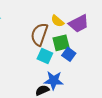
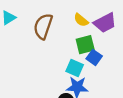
brown semicircle: (39, 34) -> (43, 26), moved
cyan square: (45, 56) -> (75, 68), moved

